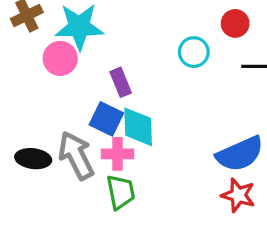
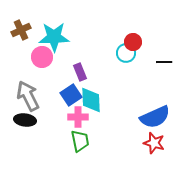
red circle: (235, 23) -> (133, 42), moved
blue square: (106, 119) -> (71, 95), turned 30
gray arrow: (76, 155) -> (28, 96), moved

